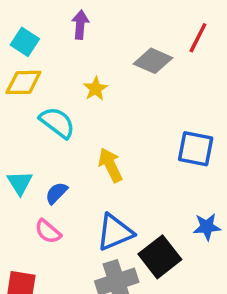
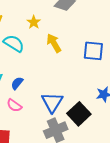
yellow arrow: (110, 165) -> (54, 43), moved
blue triangle: (115, 232) -> (52, 102), turned -30

